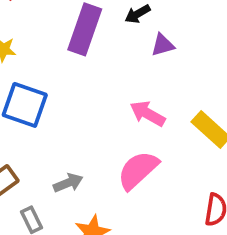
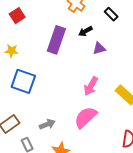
pink arrow: (148, 114) -> (91, 86), turned -90

